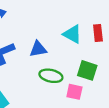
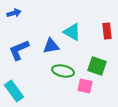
cyan triangle: (72, 34) -> (72, 32), moved

